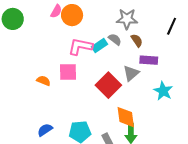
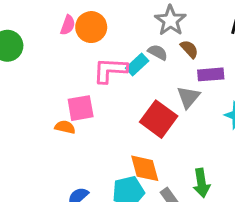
gray star: (127, 19) -> (170, 20), turned -30
pink square: (68, 72) -> (81, 108), moved
orange diamond: (126, 117) -> (145, 168), moved

